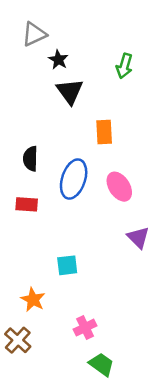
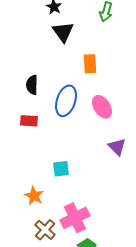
pink cross: (85, 328) -> (75, 218), size x1.6
brown cross: (18, 340) -> (45, 230), moved

